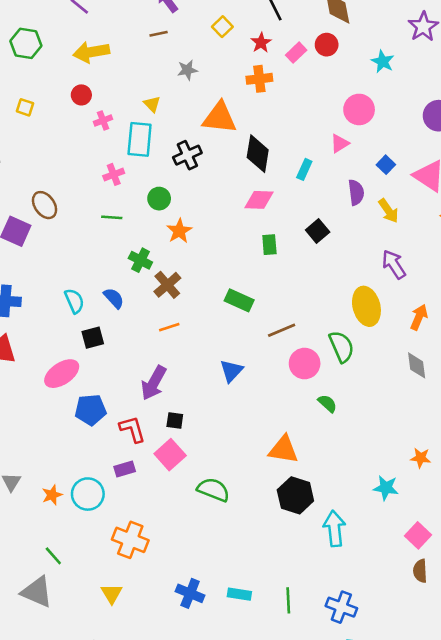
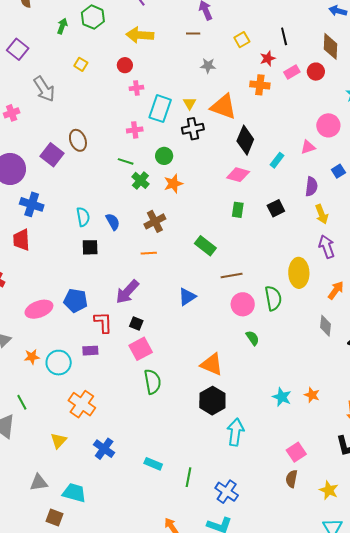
yellow triangle: (152, 104) -> (190, 103), moved
yellow arrow: (389, 211) -> (322, 214), moved
green cross: (140, 260) -> (140, 180), moved
pink ellipse: (62, 374) -> (39, 309), moved
pink square: (170, 455) -> (141, 349), moved
cyan star: (386, 488) -> (282, 397), moved
green semicircle: (213, 490) -> (153, 382), turned 45
blue cross: (190, 593) -> (104, 449), moved

